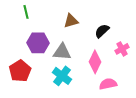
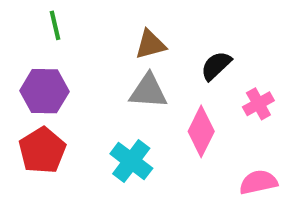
purple hexagon: (38, 43) -> (44, 91), moved
gray triangle: (62, 52) -> (148, 91), moved
pink semicircle: (108, 84) -> (258, 182), moved

